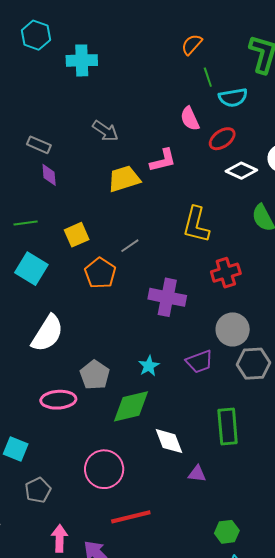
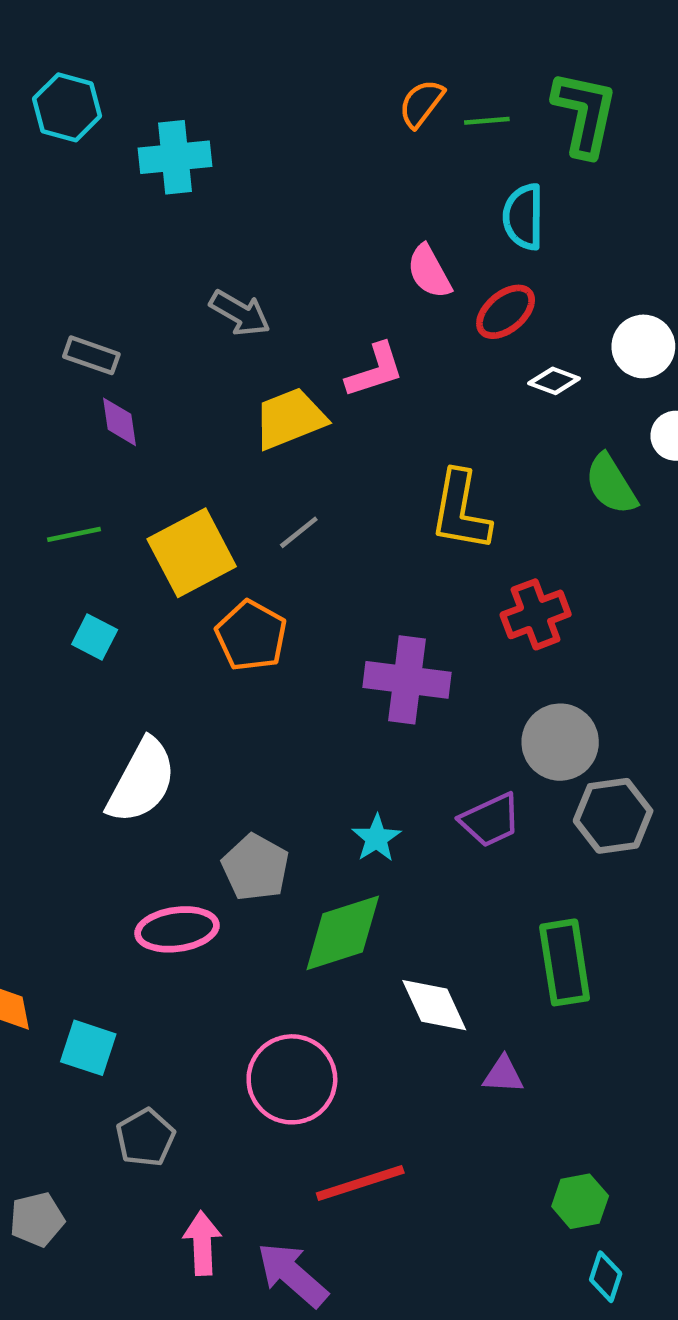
green line: (208, 77) -> (487, 121), moved, turned -72
cyan semicircle: (233, 98) -> (523, 217), turned 104
white diamond: (241, 171) -> (554, 381), size x0.7
yellow square: (77, 235) -> (192, 553), size x1.5
gray line: (130, 246) -> (299, 532), moved
cyan square: (31, 269) -> (95, 637), size x0.6

